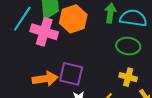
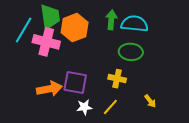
yellow cross: (128, 77) -> (117, 79), moved

